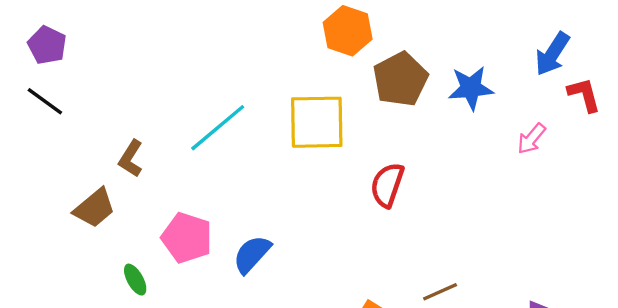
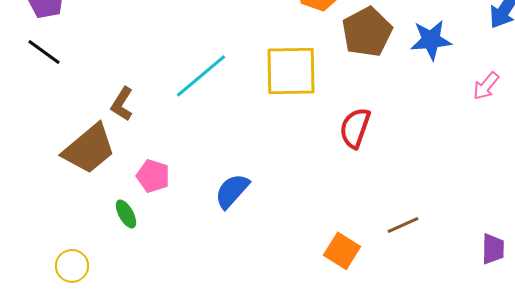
brown trapezoid: (94, 208) -> (89, 149), size x1.4
pink pentagon: (187, 238) -> (153, 176), moved, size x0.7

